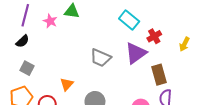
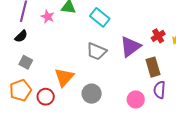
cyan rectangle: (129, 20) -> (100, 17), moved
red cross: (154, 36) -> (158, 36), moved
orange triangle: (67, 84) -> (64, 77), size x1.5

